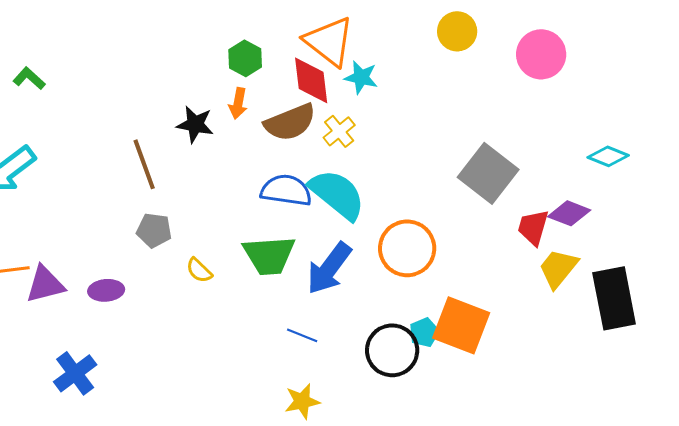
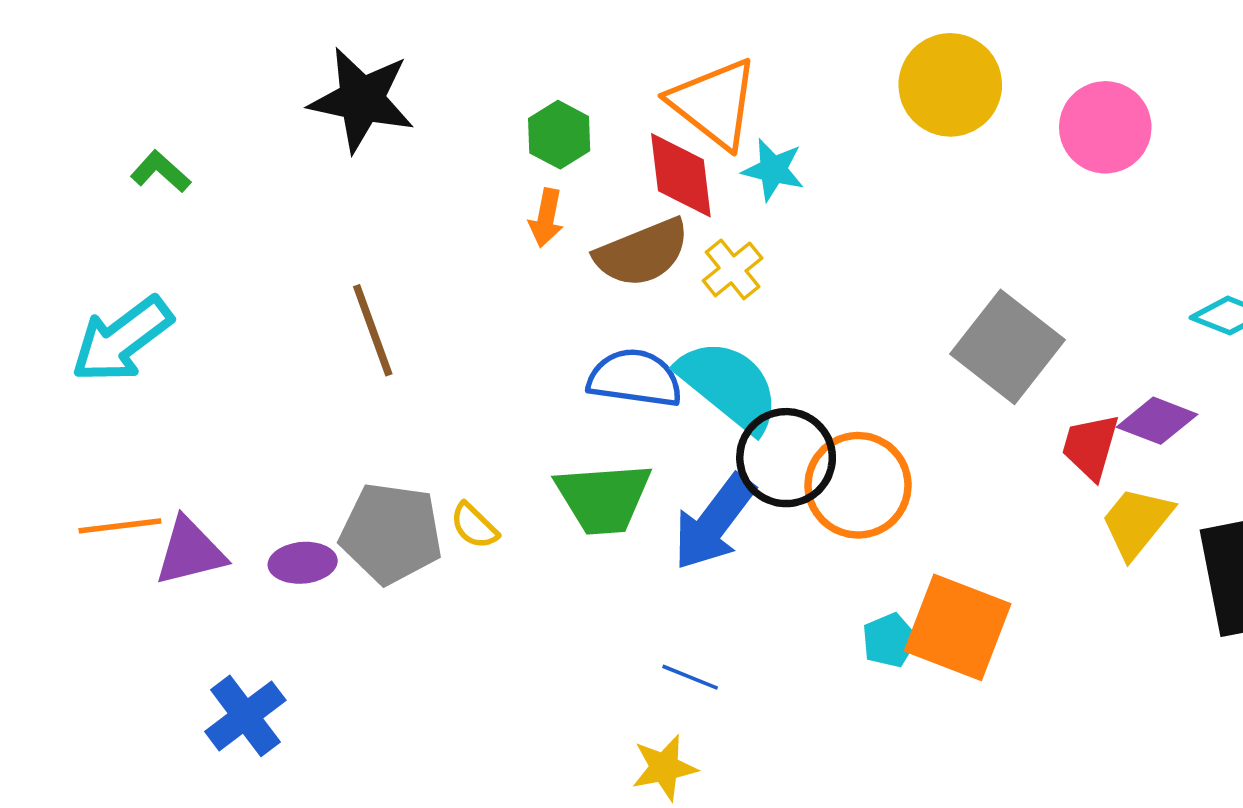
yellow circle: (457, 31) -> (950, 85), size x1.4
black star: (195, 124) -> (362, 100), moved, size x1.5
gray pentagon: (154, 230) -> (391, 533), moved, size x1.6
blue line: (302, 335) -> (690, 677), moved
black circle: (392, 350) -> (786, 458), moved

